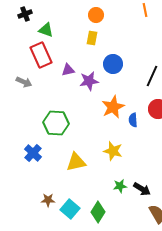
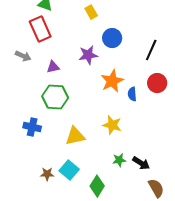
yellow rectangle: (92, 38) -> (91, 12), turned -40
purple triangle: (68, 70) -> (53, 67), moved
blue cross: (33, 153) -> (32, 127), turned -30
cyan square: (70, 209) -> (69, 170), moved

